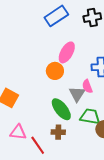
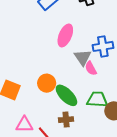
orange circle: (55, 71) -> (47, 83), moved
gray triangle: (77, 94) -> (83, 57), moved

